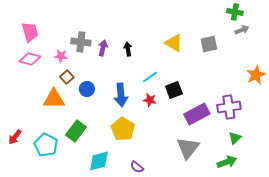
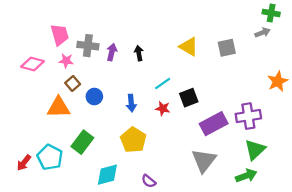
green cross: (235, 12) -> (271, 13), moved
pink trapezoid: (30, 32) -> (60, 35), moved
blue arrow: (121, 95) -> (131, 103), size x0.7
red arrow: (15, 137) -> (24, 163), moved
green triangle: (235, 138) -> (255, 150), size x1.5

